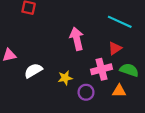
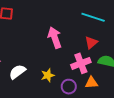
orange triangle: (119, 91) -> (92, 83), moved

